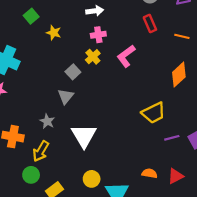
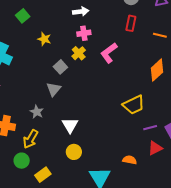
red rectangle: (150, 23) -> (131, 23), turned 35
yellow star: (54, 33) -> (44, 39), moved
white triangle: (84, 136) -> (70, 125), size x0.7
red triangle: (175, 176) -> (155, 148), moved
yellow circle: (92, 179) -> (74, 152), moved

